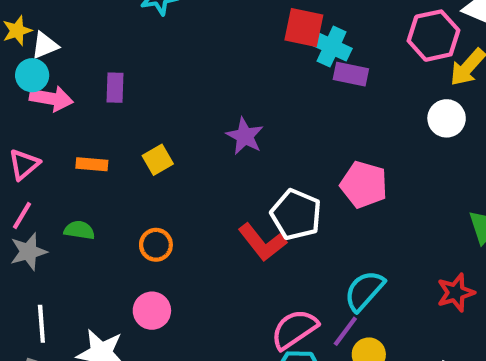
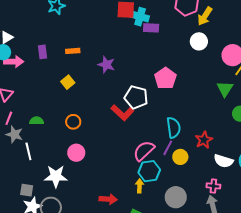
orange rectangle: (92, 164) -> (73, 51), moved
pink pentagon: (364, 185) -> (165, 78), turned 30
gray star: (28, 252) -> (14, 134), turned -30
cyan semicircle: (364, 291) -> (173, 128), turned 140
red star: (456, 293) -> (204, 140), moved
white line: (41, 324) -> (28, 151), moved

